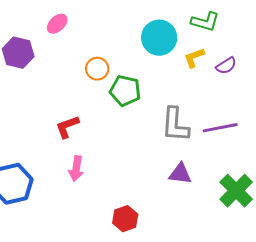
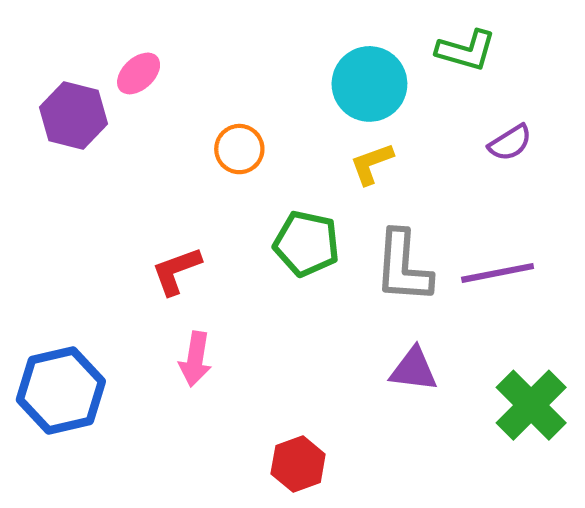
pink ellipse: (57, 24) -> (139, 73), moved
yellow L-shape: (194, 58) -> (372, 164), moved
green pentagon: (125, 91) -> (307, 244), moved

